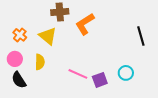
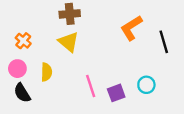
orange L-shape: (85, 24) -> (131, 28), moved
yellow triangle: (48, 36) -> (69, 42), moved
pink line: (78, 74) -> (91, 86), turned 48

